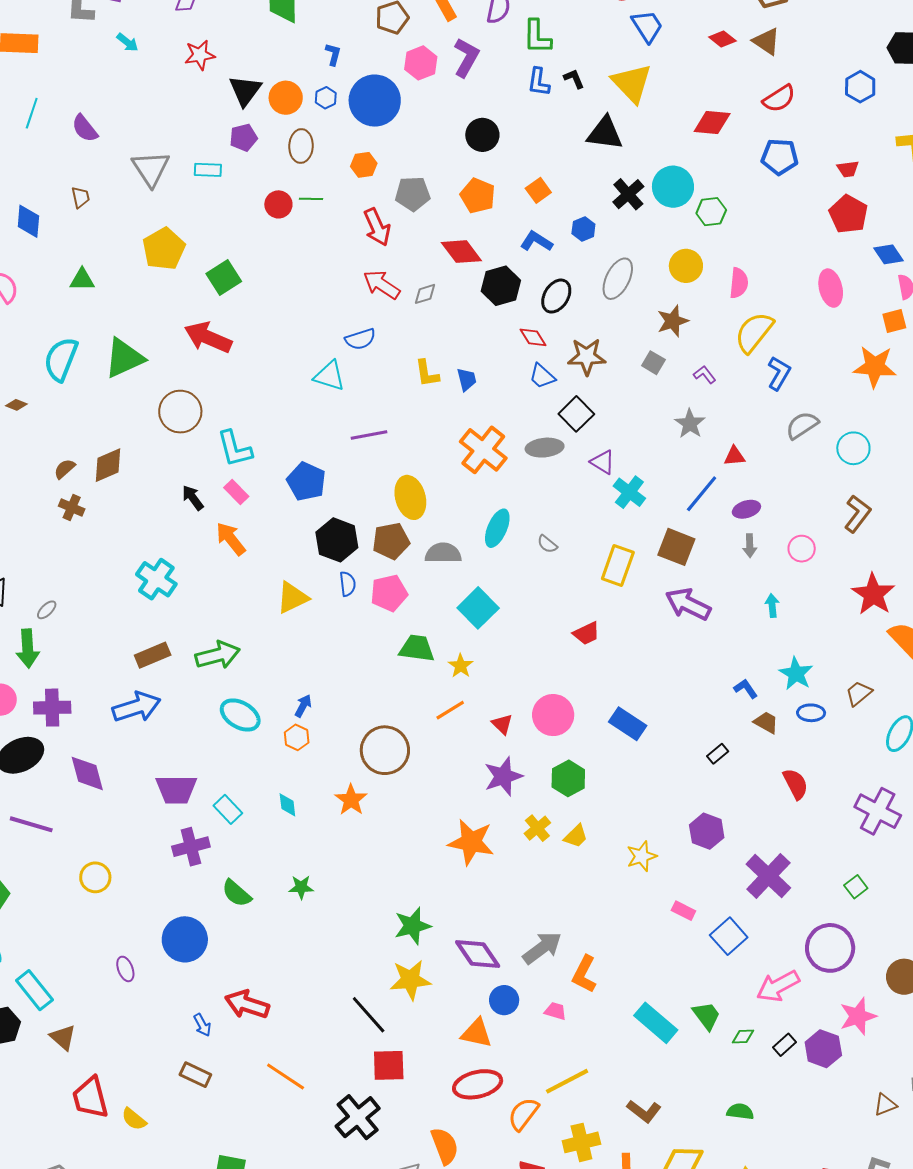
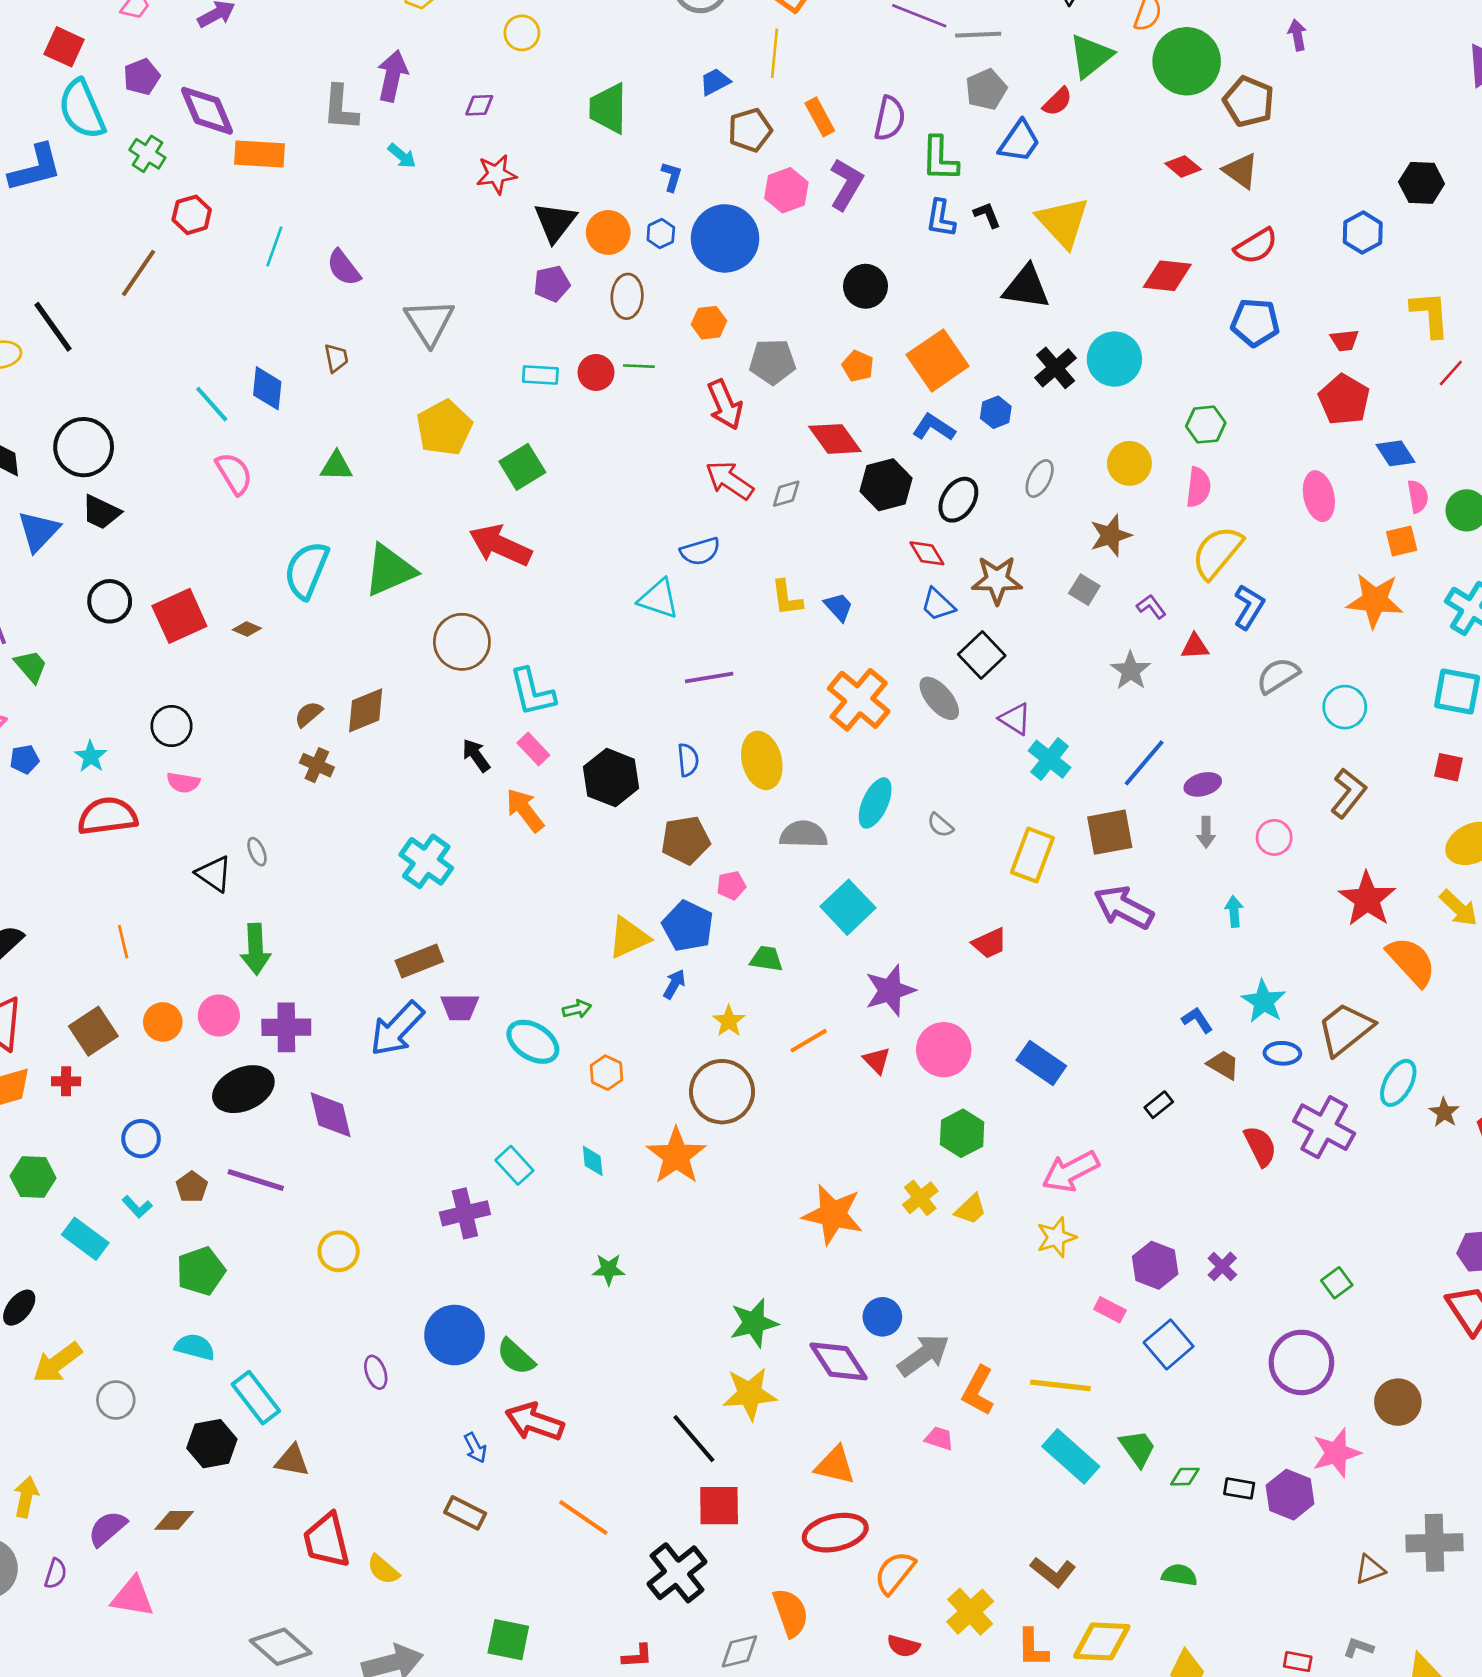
blue trapezoid: (647, 26) -> (1019, 141), moved, turned 66
cyan rectangle: (208, 170) -> (540, 375), moved
orange square: (538, 190) -> (938, 360), size x1.8
orange pentagon: (478, 196) -> (858, 366), size x0.7
green hexagon: (711, 212) -> (1206, 425), moved
gray ellipse: (618, 279) -> (1040, 478), size x0.7
blue trapezoid: (467, 379) -> (839, 607), turned -30
gray ellipse: (545, 448) -> (939, 698), turned 54
red triangle: (734, 456) -> (1195, 646), moved
blue pentagon: (306, 481) -> (688, 926), moved
black hexagon: (337, 540) -> (611, 778), moved
brown pentagon: (391, 541) -> (686, 840), moved
brown square: (676, 547) -> (1110, 832), turned -33
blue semicircle: (348, 584) -> (688, 760), moved
pink pentagon: (389, 593) -> (731, 885), size x0.6
yellow triangle: (292, 598) -> (629, 938), moved
gray ellipse: (47, 610) -> (257, 852), moved, turned -70
green trapezoid: (417, 648) -> (766, 959), size x0.7
green arrow: (218, 655) -> (577, 1009), moved, size x0.5
yellow star: (461, 666) -> (729, 1021), moved
brown trapezoid: (859, 693) -> (1345, 1029), size x1.6
blue arrow: (303, 706) -> (674, 984), moved
blue arrow: (136, 707) -> (397, 1029), turned 150
purple star: (503, 776) -> (890, 990), moved
purple trapezoid: (176, 789) -> (460, 1007), moved, size x0.7
orange star: (351, 800) -> (676, 1156), size x1.4
purple cross: (878, 811) -> (1324, 1127), moved
purple hexagon: (707, 831) -> (1155, 1265), moved
purple cross: (768, 876) -> (1222, 1266), size x0.5
green semicircle: (236, 893) -> (516, 1357), moved
pink arrow: (778, 986) -> (1071, 1171), moved
blue circle: (504, 1000) -> (882, 1317), moved
brown triangle: (63, 1037) -> (292, 1461), turned -32
black rectangle: (784, 1045) -> (1239, 1488), turned 50
yellow line: (567, 1081) -> (1060, 1385), moved, turned 33
yellow cross: (581, 1142) -> (970, 1612), turned -30

